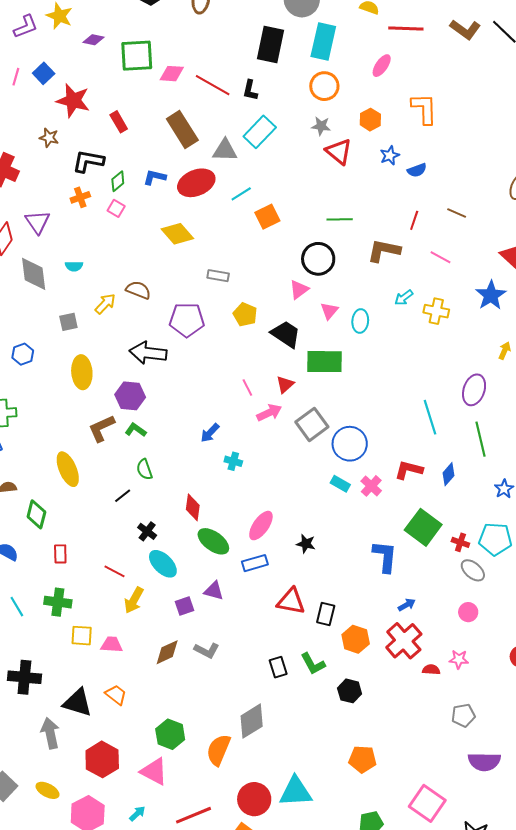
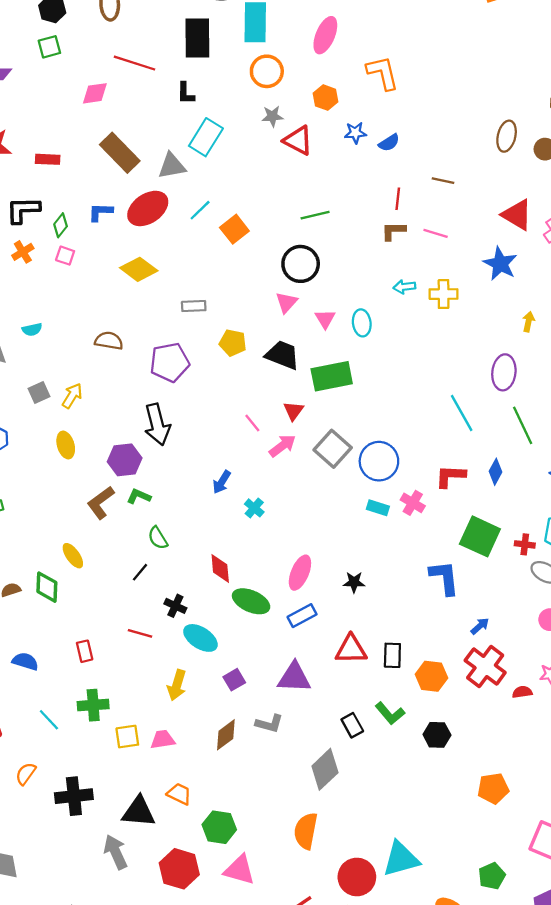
green square: (137, 56) -> (49, 47), moved, size x0.6
pink ellipse: (382, 66) -> (325, 35), size x1.4
red line: (213, 85) -> (135, 63), moved
red rectangle: (119, 122) -> (48, 159), turned -45
blue star: (390, 155) -> (355, 133), turned 30
brown L-shape: (384, 251) -> (393, 231), moved, size x0.7
cyan arrow: (404, 298) -> (404, 287), turned 42
yellow arrow: (105, 304) -> (72, 396), moved
black arrow: (148, 353) -> (157, 425), moved, turned -99
yellow ellipse: (82, 372) -> (66, 445), size x0.7
cyan cross: (233, 461) -> (254, 508), turned 36
yellow ellipse: (68, 469) -> (73, 556), size x0.7
green diamond: (36, 514) -> (47, 587), moved
red line: (114, 571) -> (140, 633), moved
purple triangle: (214, 591) -> (294, 677), moved, size x1.5
gray diamond: (252, 721) -> (325, 769), moved
green hexagon: (170, 734) -> (219, 827), moved
orange pentagon: (363, 759) -> (493, 788), moved

